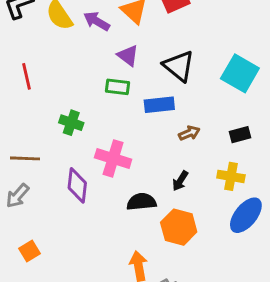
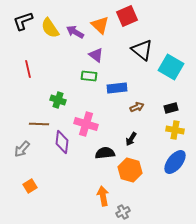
black triangle: (179, 66) -> (142, 50), moved
brown line: (25, 158) -> (39, 124), moved
yellow cross: (231, 176) -> (175, 130), moved

